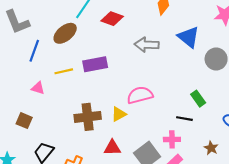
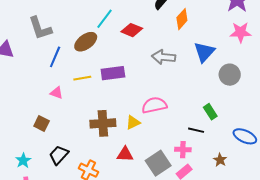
blue triangle: (189, 37) -> (204, 52), turned 30

